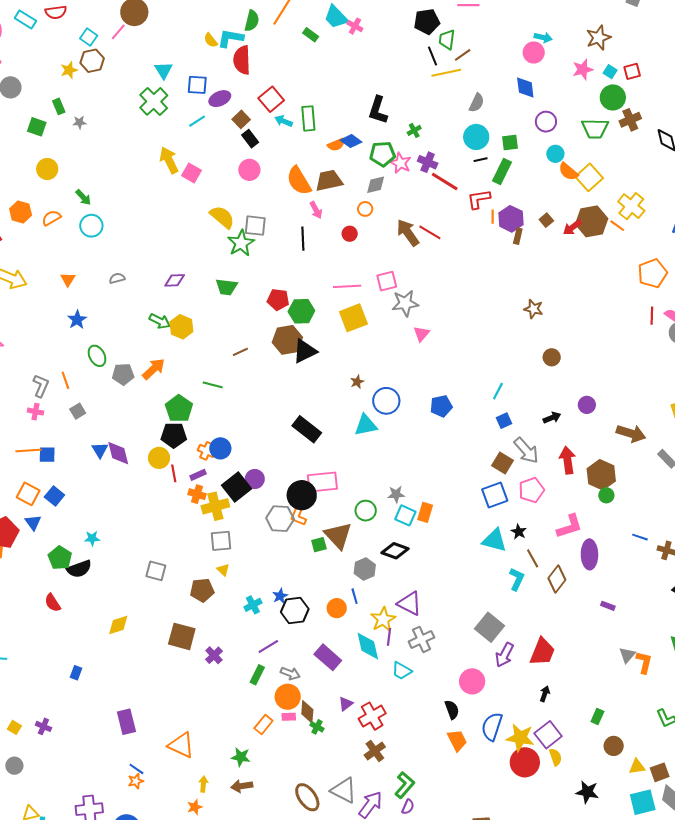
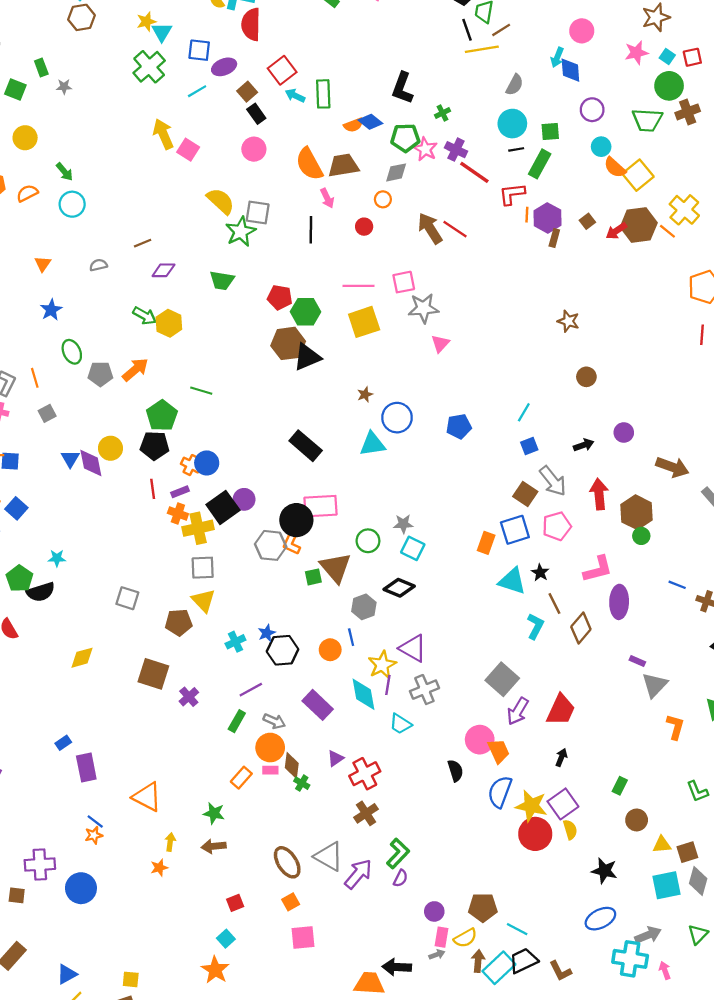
cyan arrow: (543, 37) -> (557, 57), moved, turned 96
yellow star: (69, 70) -> (146, 22), moved
brown line: (240, 352) -> (143, 243), moved
yellow circle: (159, 458) -> (110, 448), moved
orange rectangle: (425, 512) -> (486, 543), moved
yellow triangle: (223, 570) -> (204, 601), size x1.6
gray triangle: (627, 655) -> (655, 685), moved, size x1.4
blue rectangle: (76, 673) -> (63, 743), moved, turned 32
orange trapezoid: (457, 740) -> (499, 751), moved

